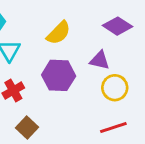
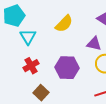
purple hexagon: (59, 75) -> (67, 68), moved

